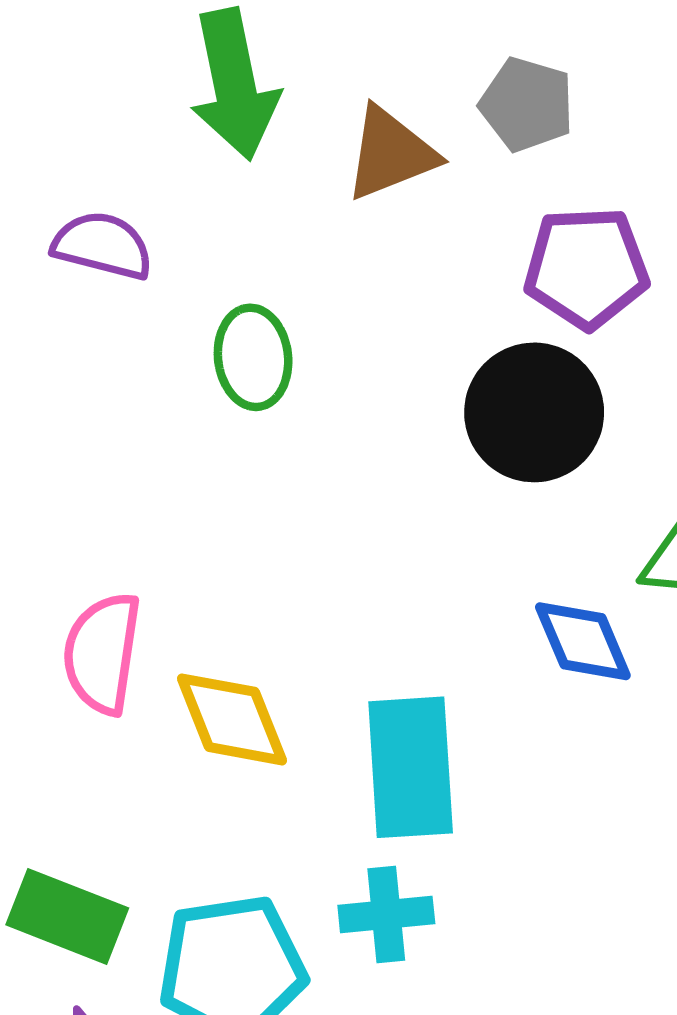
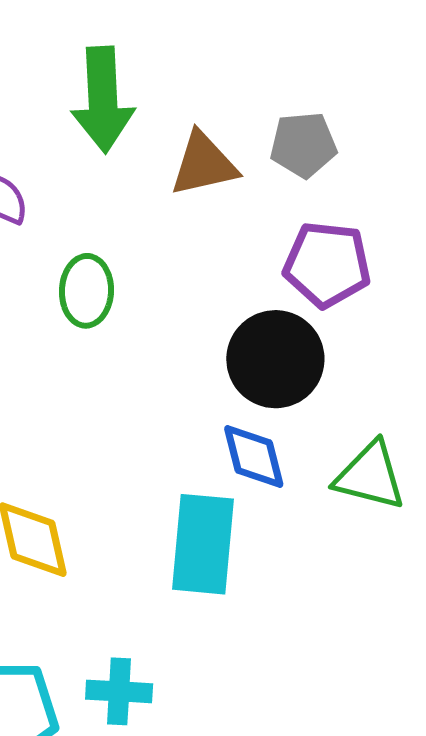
gray pentagon: (527, 104) -> (303, 145), turned -30
blue diamond: (583, 641) -> (254, 456), moved
cyan rectangle: (411, 767) -> (203, 544), moved

